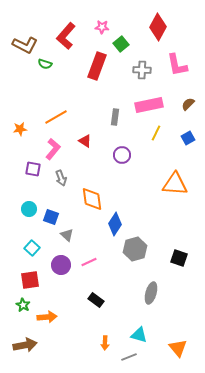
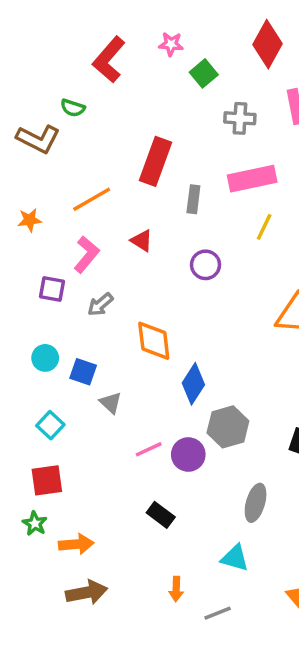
brown L-shape: (25, 45) -> (38, 139), moved
red rectangle: (97, 66) -> (156, 161), moved
gray arrow: (61, 178) -> (100, 304), turned 70
purple circle: (61, 265) -> (188, 454), moved
cyan triangle: (139, 335) -> (235, 558), moved
brown arrow: (25, 345) -> (87, 592), moved

